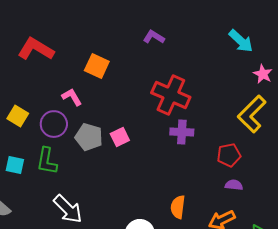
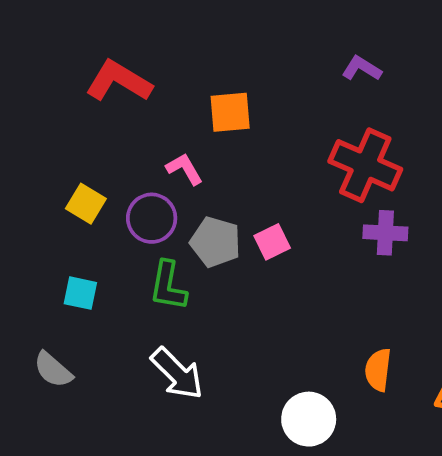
purple L-shape: (154, 37) -> (362, 68), moved
orange square: (97, 66) -> (230, 112), turned -30
green L-shape: (47, 161) -> (168, 286), moved

